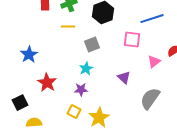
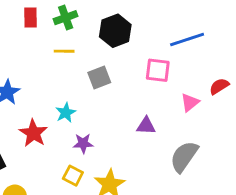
cyan star: (86, 69) -> (66, 113), moved
purple triangle: (124, 78) -> (146, 126), turned -40

